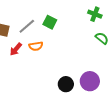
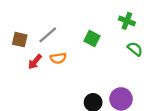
green square: (50, 22) -> (92, 38), moved

